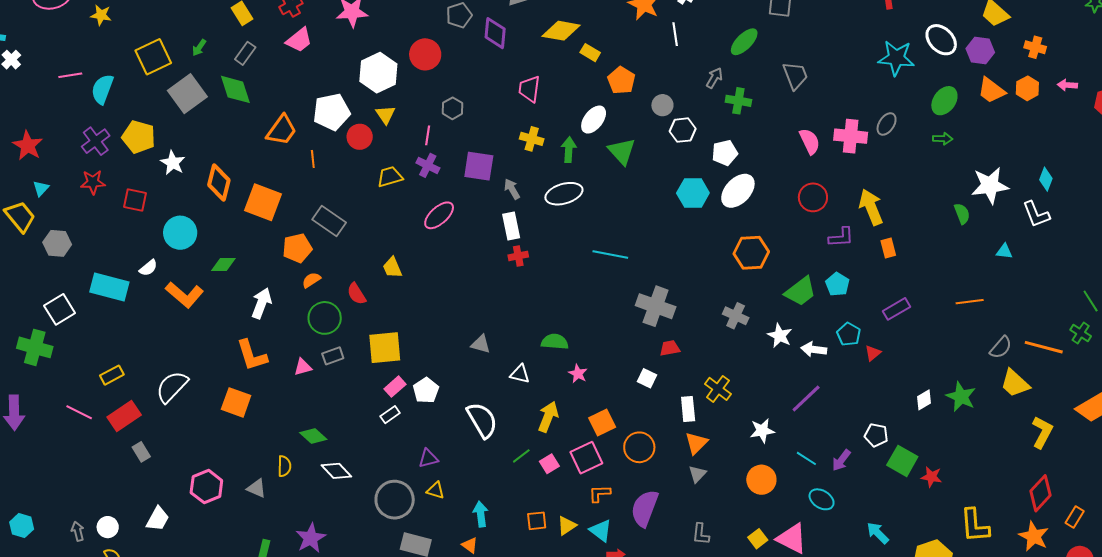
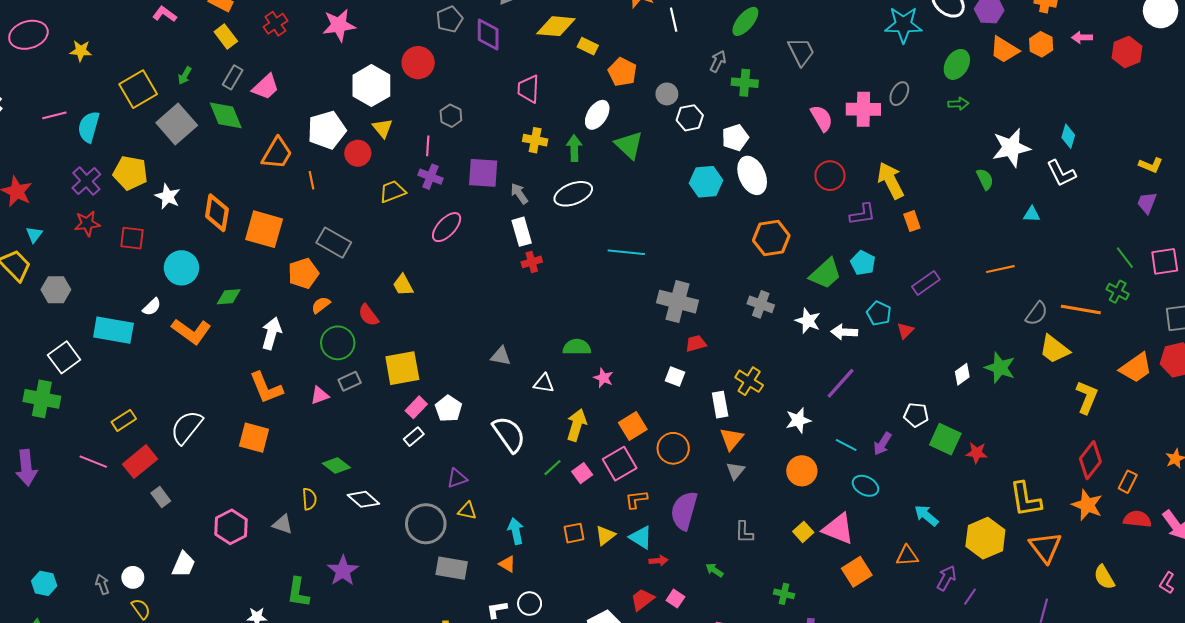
pink trapezoid: (299, 40) -> (266, 87), moved
white ellipse: (738, 191) -> (752, 175), turned -63

